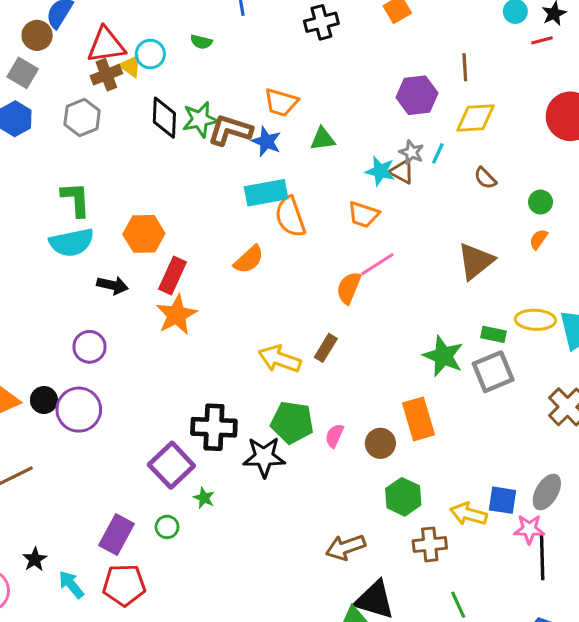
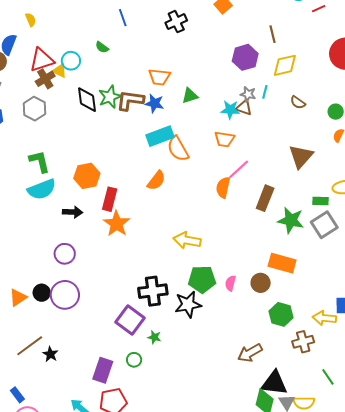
green semicircle: (201, 42) -> (102, 47), turned 32
brown rectangle: (326, 348) -> (265, 198), moved, size x1.4
orange rectangle: (419, 419) -> (282, 263), turned -48
black star: (35, 559) -> (50, 354), moved

